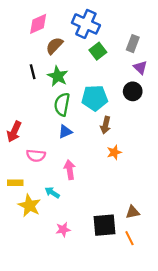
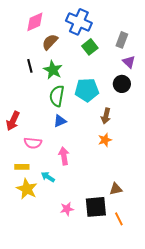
brown arrow: (106, 125) -> (106, 116), moved
yellow rectangle: (15, 183) -> (22, 167), moved
brown triangle: (133, 212) -> (116, 189), moved
pink star: (63, 230) -> (67, 209), moved

